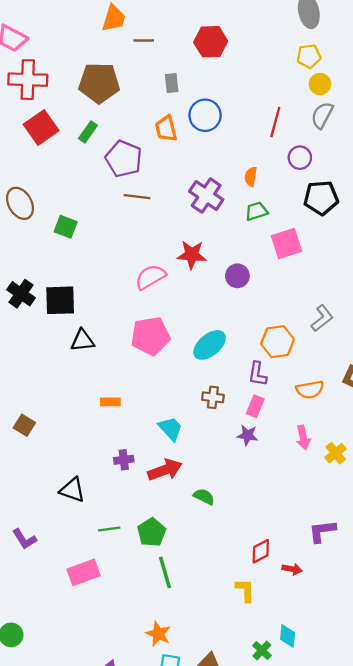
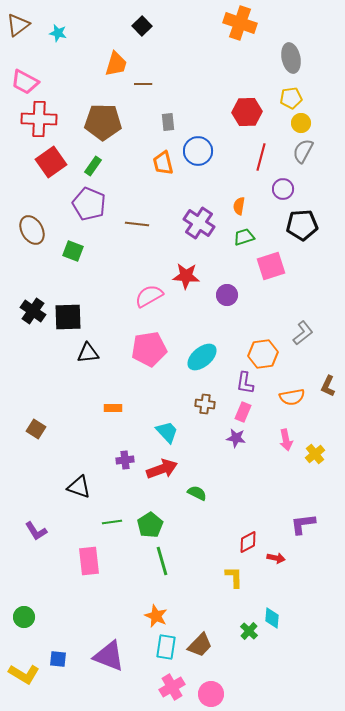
red hexagon: (211, 42) -> (247, 112), moved
purple pentagon: (124, 159) -> (89, 204), moved
pink rectangle: (84, 572) -> (89, 561), turned -76

